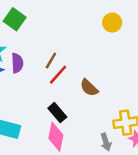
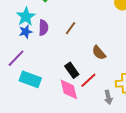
red line: (58, 75) -> (88, 80), moved
pink diamond: (56, 137) -> (69, 89), turned -30

